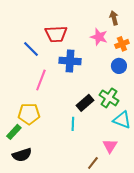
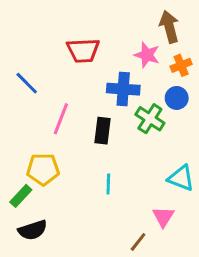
brown arrow: (114, 18) -> (169, 27), size x1.5
blue line: (31, 49) -> (27, 83), moved
blue cross: (70, 61) -> (123, 89), moved
green cross: (109, 98) -> (150, 119), moved
black rectangle: (85, 103) -> (102, 131), moved, turned -42

